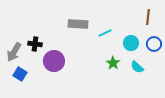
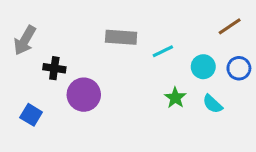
brown line: (148, 17) -> (230, 26), turned 49
gray arrow: (14, 52) -> (25, 40), moved

